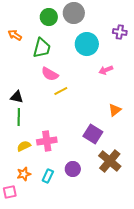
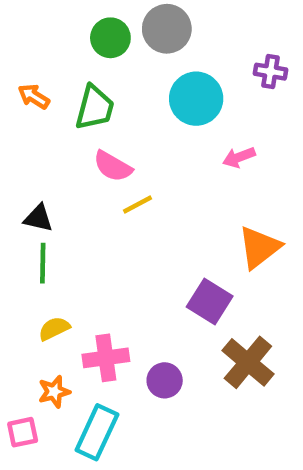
orange arrow: (15, 35) -> (34, 96), moved
orange triangle: (115, 110) -> (259, 247), size x1.5
pink cross: (47, 141) -> (106, 358), moved
cyan rectangle: (48, 176) -> (97, 432), moved, size x1.6

